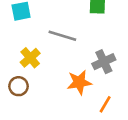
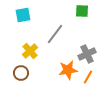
gray line: (62, 36) -> (55, 34), turned -70
orange line: (105, 104) -> (88, 77), moved

